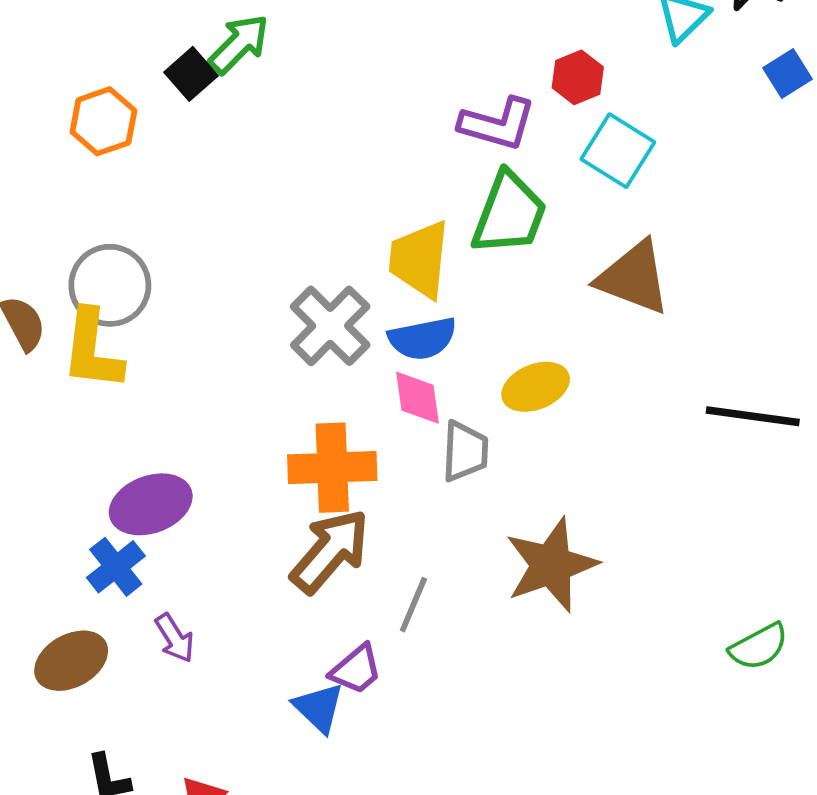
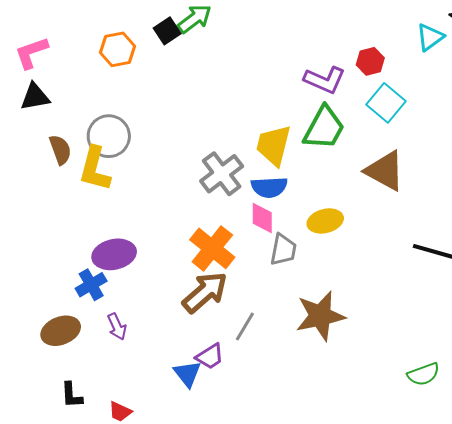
orange cross: (332, 468) -> (212, 248), turned 33

